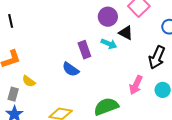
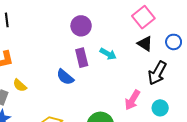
purple circle: (108, 17) -> (81, 26), moved
black triangle: (126, 33) -> (145, 44), moved

